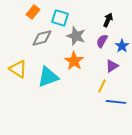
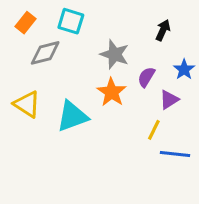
orange rectangle: (33, 12) -> (26, 23), moved
cyan square: (60, 18) -> (71, 21), moved
gray diamond: (42, 38) -> (45, 53), moved
purple semicircle: (102, 41) -> (146, 77), moved

